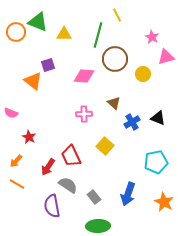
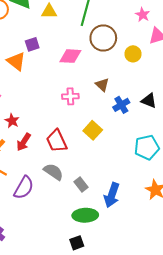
red arrow: (48, 167) -> (24, 142), moved
blue arrow: (128, 194) -> (112, 195), moved
purple semicircle: (52, 206) -> (24, 188), moved, turned -140

